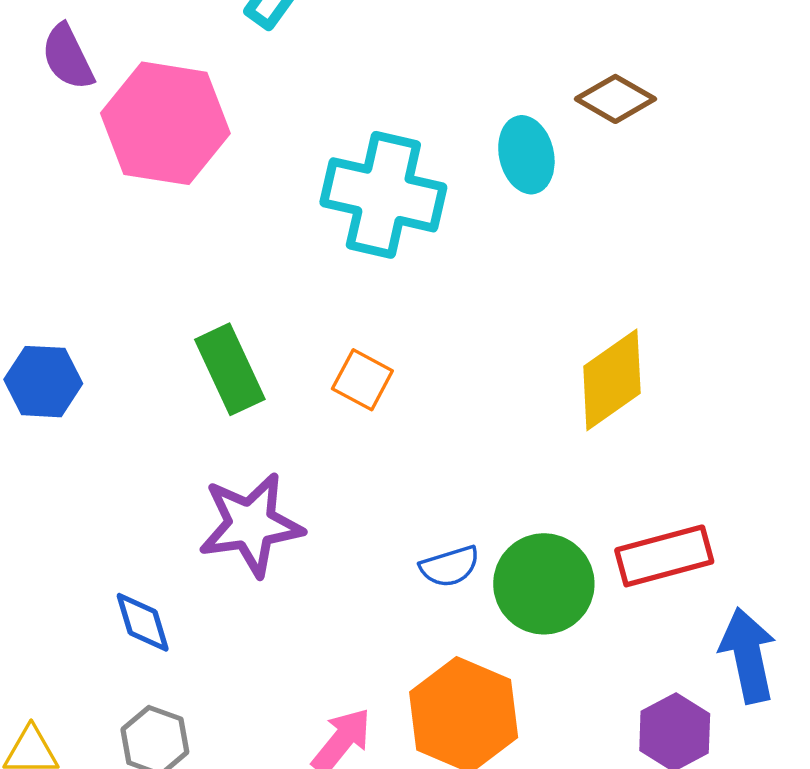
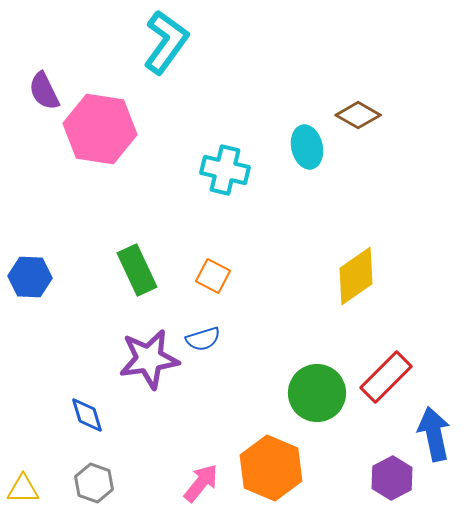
cyan cross: (383, 195) -> (225, 170), size x0.7
red rectangle: (664, 556) -> (386, 377), turned -30
blue semicircle: (450, 566) -> (203, 339), moved

